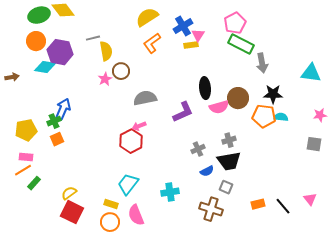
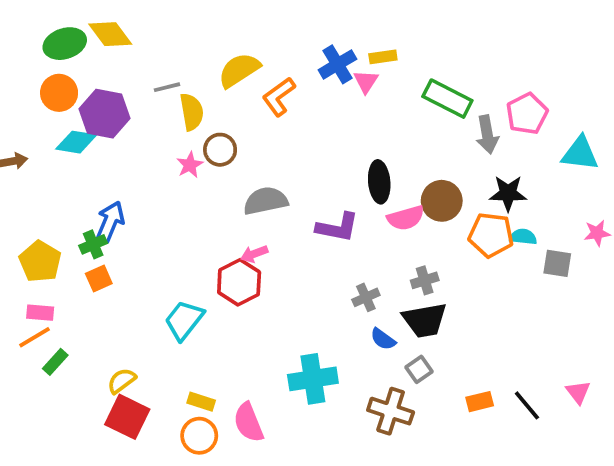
yellow semicircle: (147, 17) -> (239, 70), moved
pink pentagon: (235, 23) -> (527, 114), moved
yellow rectangle: (191, 45) -> (383, 57), moved
purple L-shape: (183, 112) -> (338, 227), turned 35
yellow pentagon: (26, 130) -> (40, 261), turned -30
gray square: (314, 144) -> (557, 263), moved
blue semicircle: (207, 171) -> (383, 339), turned 64
cyan trapezoid: (128, 184) -> (184, 320), moved
gray square: (226, 187) -> (419, 369), turned 32
cyan cross: (170, 192) -> (313, 379), size x1.4

